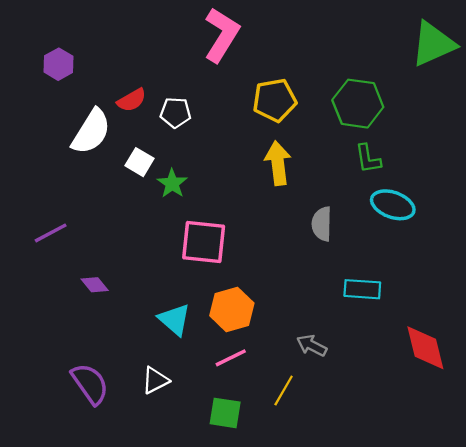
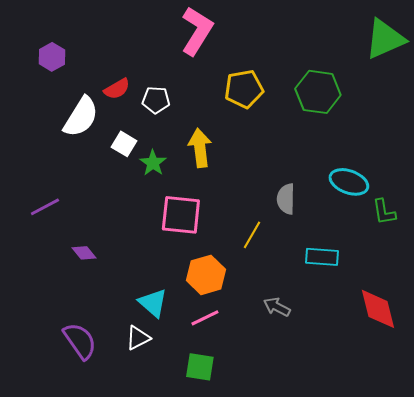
green L-shape: (368, 159) -> (384, 212), moved
yellow arrow: (278, 163) -> (200, 148), moved
cyan triangle: (174, 320) -> (153, 303), moved
yellow line: (284, 390) -> (252, 235), moved

